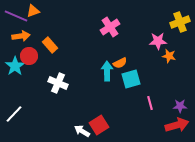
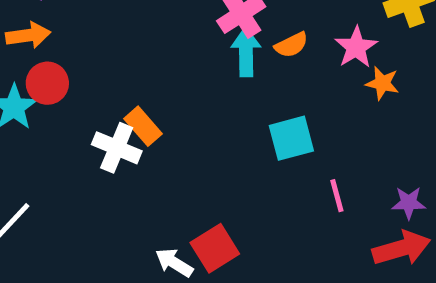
pink star: (158, 41) -> (356, 47), turned -30
orange rectangle: (50, 45) -> (143, 126), moved
orange semicircle: (120, 63) -> (291, 45), moved
cyan arrow: (107, 71) -> (246, 52), moved

